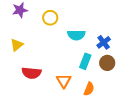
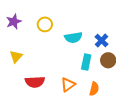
orange triangle: (64, 81) -> (68, 85), turned 35

